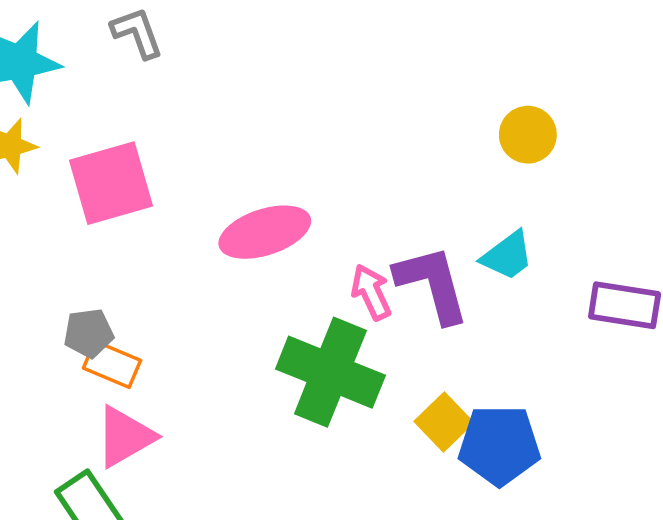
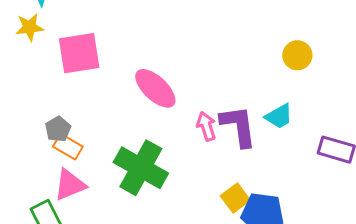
pink ellipse: (265, 232) -> (155, 88), turned 54
gray pentagon: (89, 333) -> (58, 129), turned -30
green cross: (330, 372) -> (141, 168), moved

